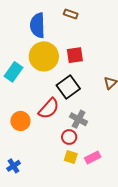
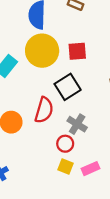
red semicircle: (49, 109) -> (44, 110), turned -30

